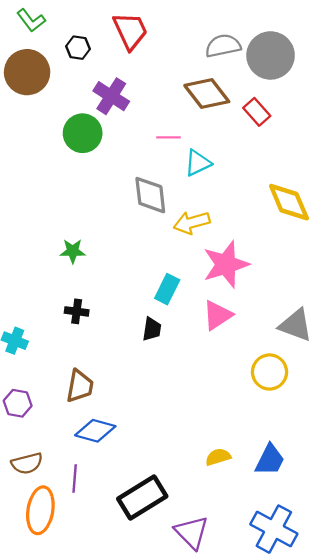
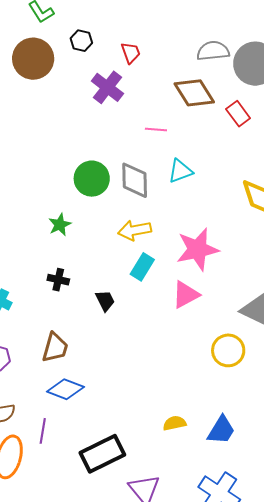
red trapezoid: (130, 31) -> (131, 53), moved, size x0.6
green circle: (83, 133) -> (92, 179), moved
cyan triangle: (198, 163) -> (180, 171), moved
yellow arrow: (192, 223) -> (135, 230), moved
green star: (73, 251) -> (60, 225), turned -30
black trapezoid: (152, 329) -> (105, 301), moved, turned -40

